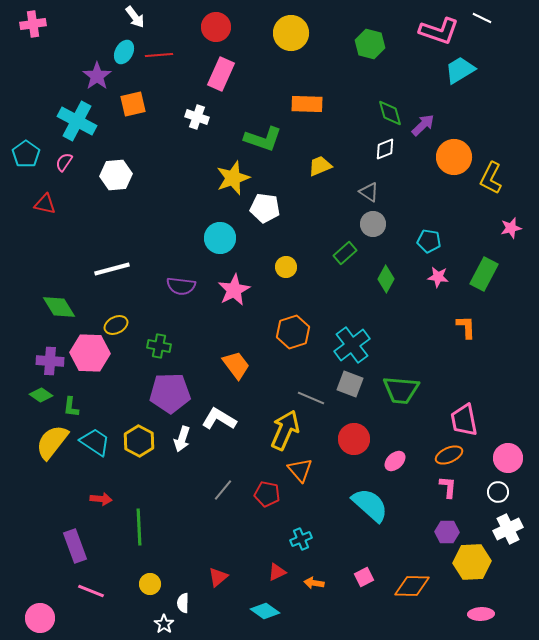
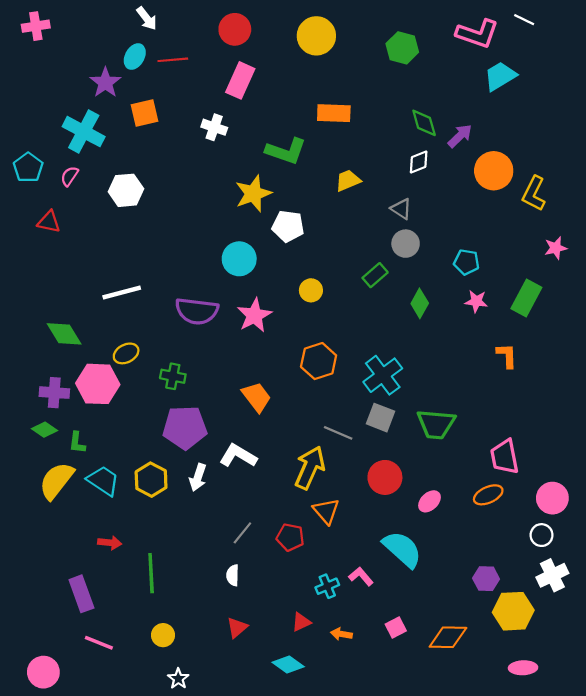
purple semicircle: (181, 286) -> (197, 311), size x1.4
pink L-shape: (448, 487) -> (361, 576), moved, turned -45
white semicircle: (183, 603) -> (233, 575), moved

